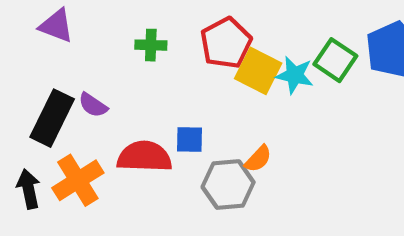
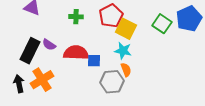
cyan star: (295, 75) -> (123, 51), moved
red semicircle: (144, 157) -> (76, 53), moved
orange semicircle: (258, 159) -> (126, 70), turned -64

